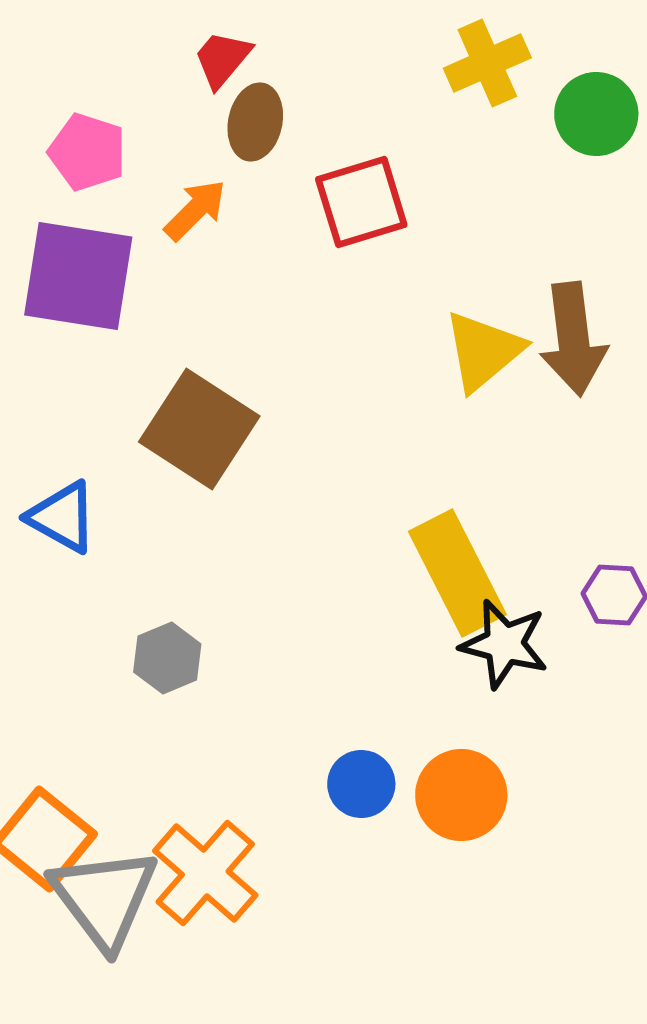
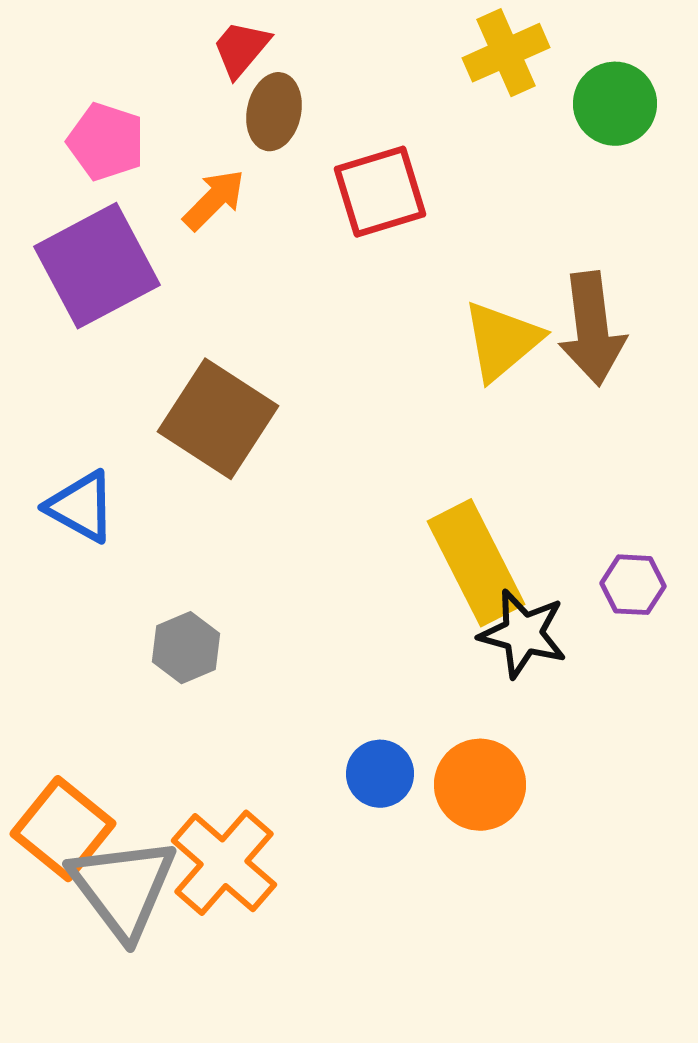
purple square: (78, 276) -> (97, 266), turned -37

